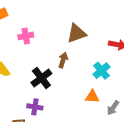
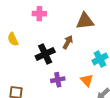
orange triangle: (92, 97) -> (87, 80), turned 32
purple cross: (35, 107) -> (58, 80), moved, turned -32

